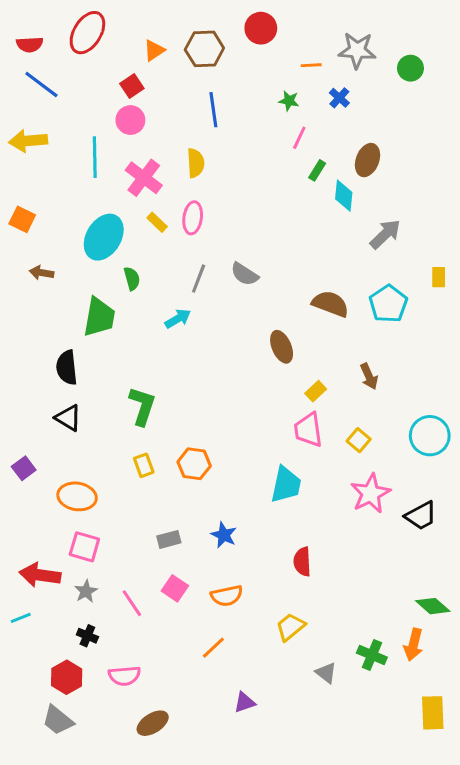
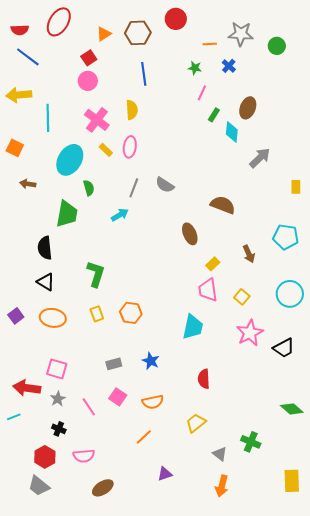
cyan line: (95, 157) -> (48, 118), moved
cyan pentagon: (388, 304) -> (286, 237), moved, turned -30
orange ellipse: (77, 496) -> (53, 318), moved
orange arrow: (413, 645) -> (222, 486), moved

